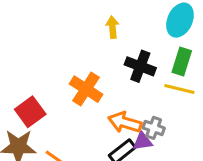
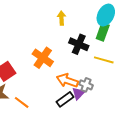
green rectangle: (182, 61) -> (103, 32), moved
purple triangle: (143, 141) -> (78, 93), turned -40

